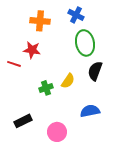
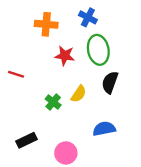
red star: (32, 50) -> (65, 56), moved
green cross: (46, 88) -> (53, 102), turned -32

